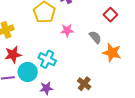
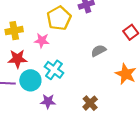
pink star: (67, 30) -> (42, 41), moved
gray semicircle: (95, 37) -> (99, 51), moved, turned -88

